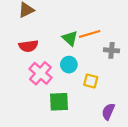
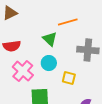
orange line: (90, 34) -> (68, 22), moved
gray cross: (112, 50) -> (88, 50), size x1.5

